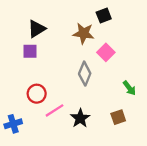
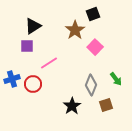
brown star: (84, 33) -> (75, 30), turned 30
gray diamond: (85, 74) -> (91, 85), moved
pink line: (55, 110) -> (49, 63), moved
blue cross: (13, 124) -> (12, 79), moved

